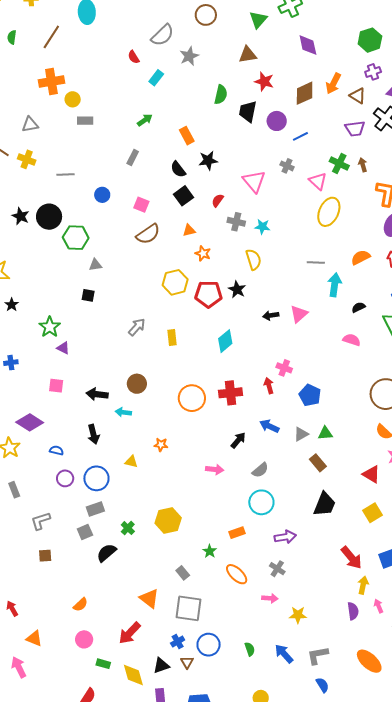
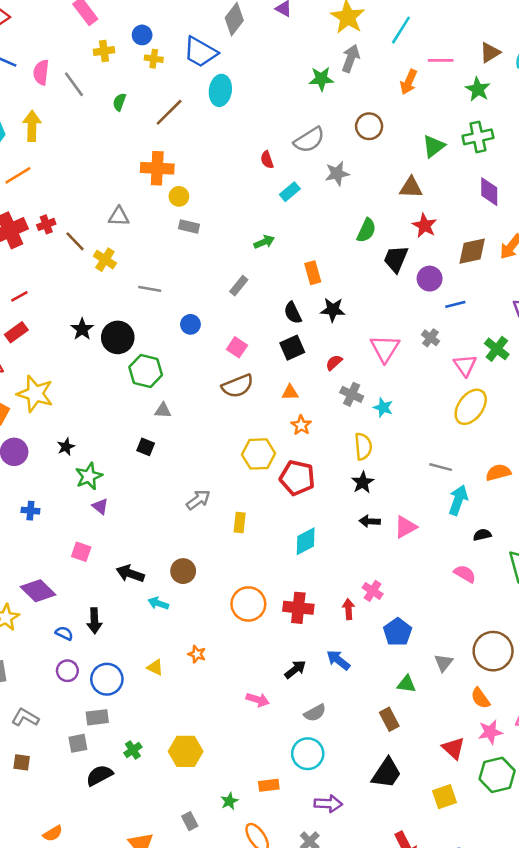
black star: (237, 289) -> (363, 482), moved
black star: (12, 305) -> (66, 447), moved
black arrow: (93, 434) -> (94, 621), moved
gray triangle: (301, 434) -> (444, 663), moved, turned -35
gray L-shape: (41, 521) -> (25, 717), turned 35

